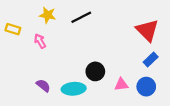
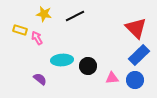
yellow rectangle: (13, 29) -> (20, 30), moved
blue rectangle: (151, 60) -> (139, 55), size x1.5
cyan ellipse: (74, 89) -> (62, 60), moved

